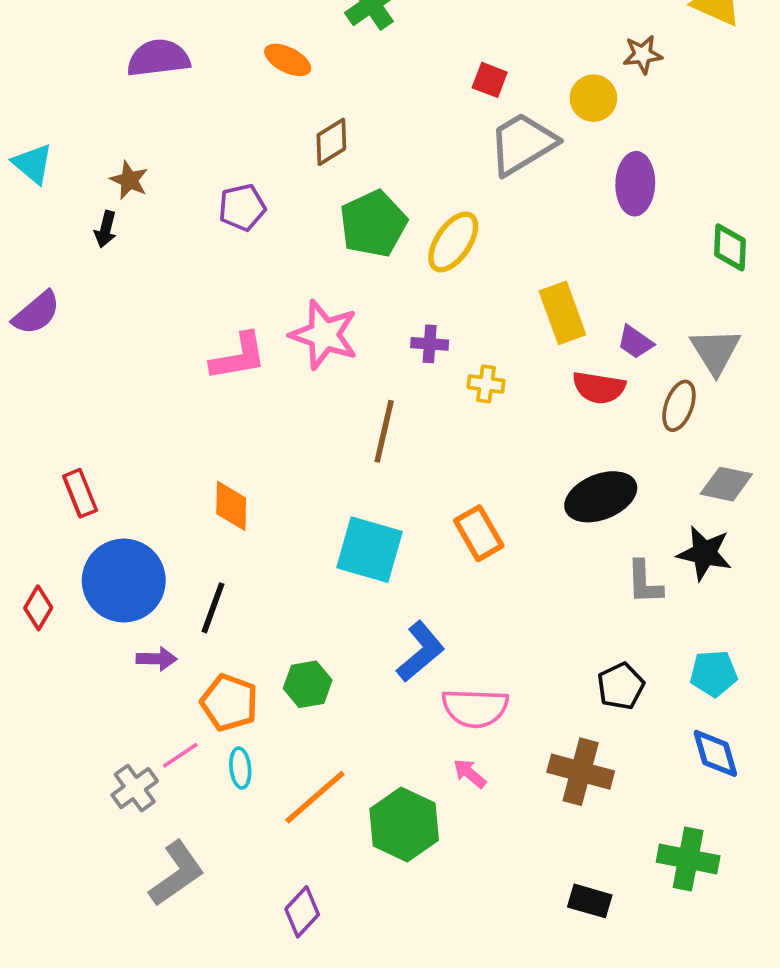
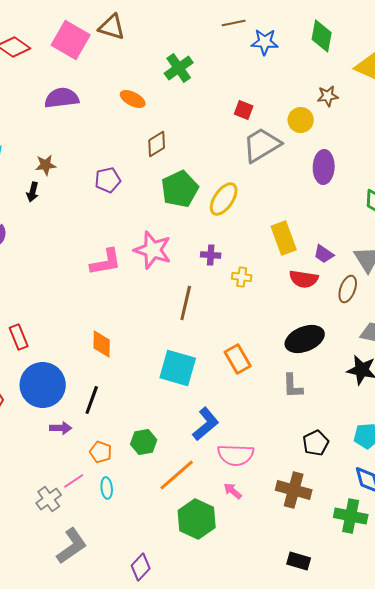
brown star: (129, 180) -> (46, 165), turned -30
gray L-shape: (644, 582) -> (293, 386), moved
orange pentagon: (229, 702) -> (101, 452), size x0.7
orange line: (315, 797) -> (177, 475), moved
green cross: (688, 859) -> (351, 516), moved

